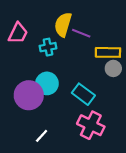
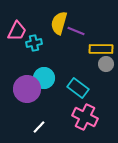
cyan cross: (48, 47) -> (34, 43), moved

